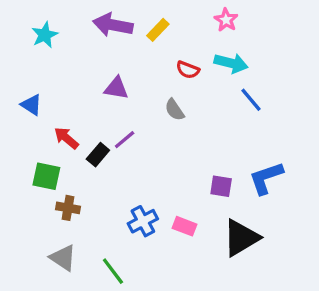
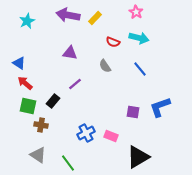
blue line: (251, 100) -> (140, 69), moved
red arrow: (66, 138) -> (25, 83), moved
black rectangle: (98, 155) -> (53, 101), moved
black triangle: (241, 238) -> (138, 157), moved

